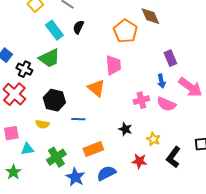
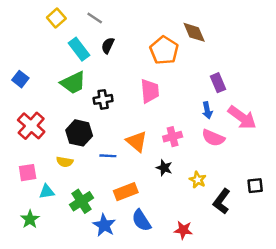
black cross: (24, 69) -> (103, 99), moved, turned -35
orange triangle: (96, 88) -> (137, 141), moved
pink cross: (141, 100) -> (173, 137), moved
red star: (139, 161) -> (183, 230), moved
blue semicircle: (106, 173) -> (141, 220), turned -96

